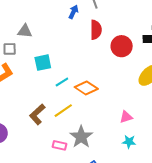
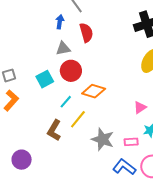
gray triangle: (25, 31) -> (63, 49), moved
red circle: (122, 46) -> (71, 71), moved
cyan line: (62, 82) -> (66, 102), moved
pink rectangle: (60, 145) -> (131, 142), moved

